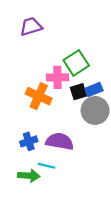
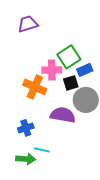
blue rectangle: (94, 90) -> (85, 70), moved
purple semicircle: (60, 141) -> (63, 115), moved

